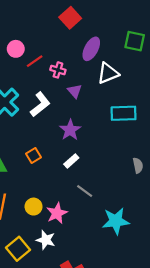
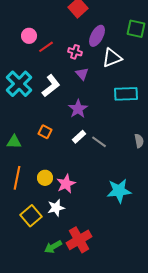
pink cross: (58, 70) -> (75, 52), moved
orange square: (34, 155) -> (45, 132), turned -32
gray line: (85, 191) -> (99, 142), moved
white star: (46, 240) -> (56, 208), turned -30

